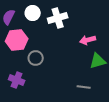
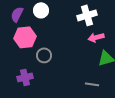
white cross: (58, 18) -> (87, 15), moved
purple cross: (17, 80) -> (25, 77), turned -35

